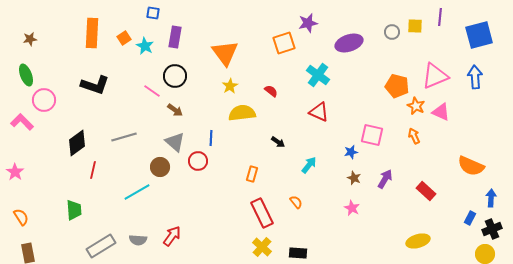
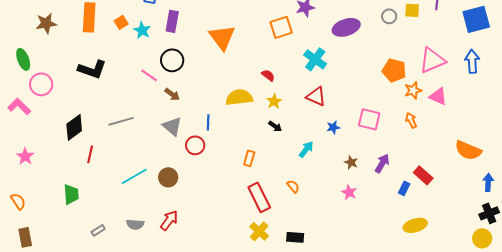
brown star: (30, 39) -> (46, 23), moved, size x1.5
yellow star: (230, 86) -> (274, 101), moved
orange star: (416, 106) -> (413, 90), turned 30
blue star: (351, 152) -> (333, 127), moved
brown circle: (160, 167) -> (168, 177), moved
pink star: (15, 172) -> (25, 156), moved
blue rectangle: (470, 218) -> (404, 188), moved
gray rectangle: (101, 246) -> (98, 230), size x0.5

